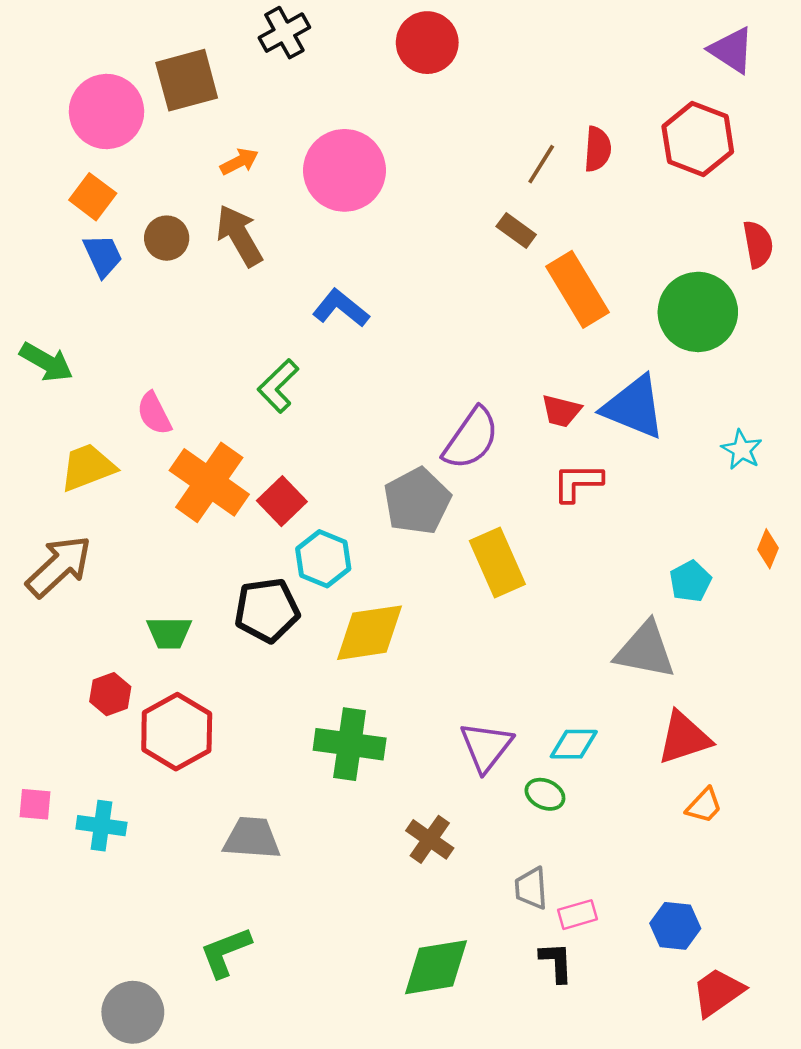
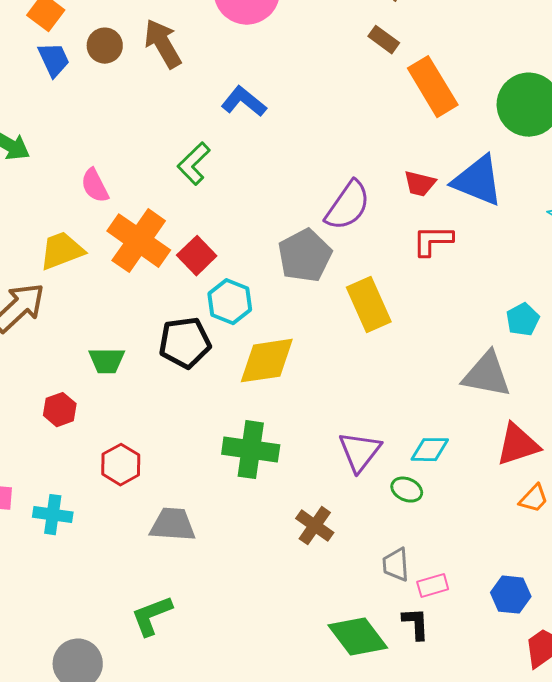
yellow trapezoid: (88, 467) -> (62, 251), moved
red hexagon: (177, 732) -> (121, 465), moved, size x0.7
green diamond: (436, 967) -> (358, 637), moved, turned 62

